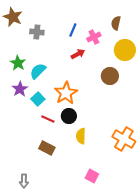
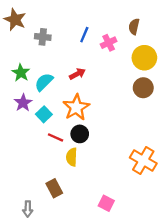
red arrow: (78, 54) -> (77, 74), moved
brown circle: (110, 76) -> (143, 88), moved
yellow semicircle: (81, 136) -> (72, 157), moved
brown rectangle: (47, 148) -> (54, 188), moved, turned 35

